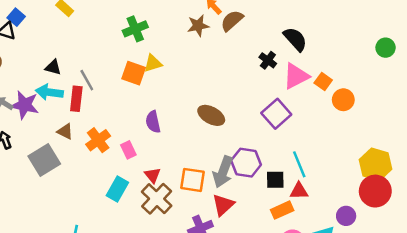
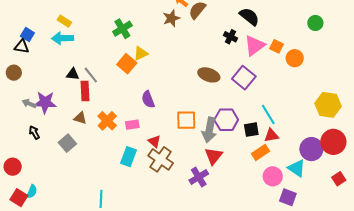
green circle: (386, 48) -> (315, 23), moved
black triangle: (53, 67) -> (73, 74), moved
orange square: (134, 73) -> (127, 64), turned 30
cyan arrow: (49, 92) -> (62, 38), moved
brown ellipse: (211, 115) -> (209, 75), moved
pink rectangle: (128, 150) -> (132, 125), turned -64
gray square: (44, 160) -> (67, 143), size x0.7
orange square: (193, 180) -> (186, 120), moved
red circle: (375, 191) -> (333, 142), moved
purple circle: (346, 216) -> (311, 149), size x1.5

